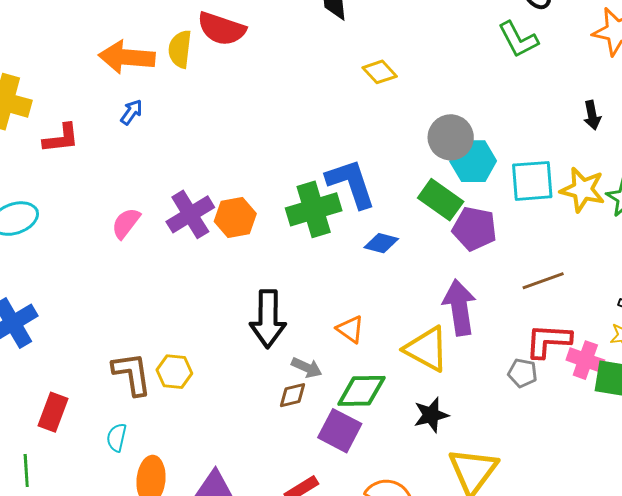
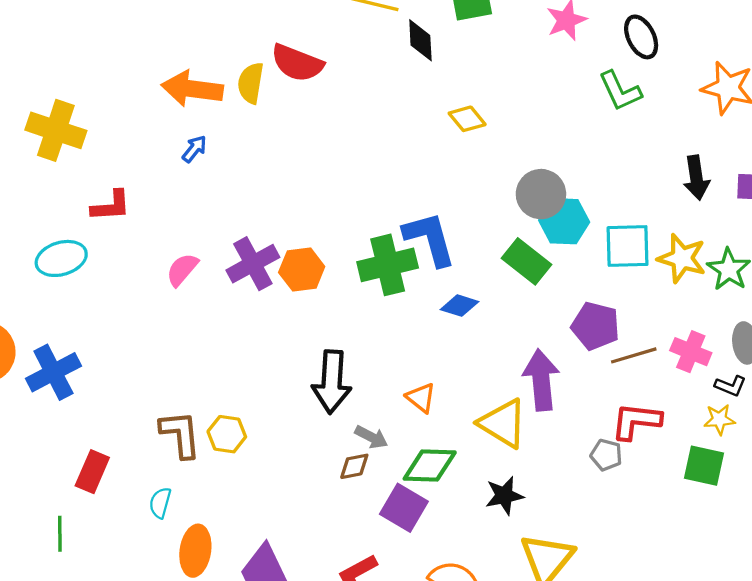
black arrow: (592, 115) -> (696, 178), size x1.4
red L-shape: (61, 138) -> (111, 206), moved
purple pentagon: (474, 229) -> (595, 326), moved
pink cross: (585, 360) -> (691, 352), moved

